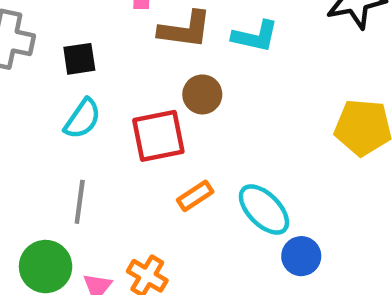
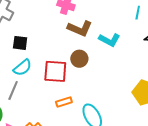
black square: (79, 59) -> (20, 43), moved
cyan semicircle: (82, 119) -> (23, 68), moved

